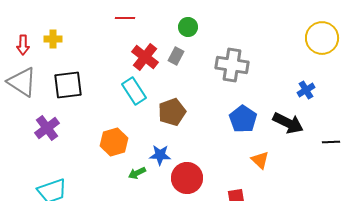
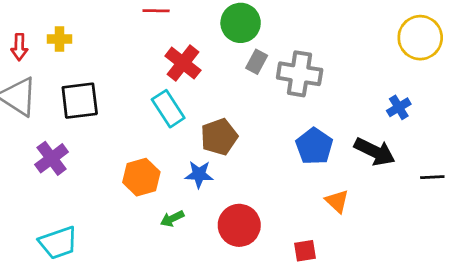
green circle: (188, 27) -> (241, 23), size x1.5
gray rectangle: (176, 56) -> (257, 62), moved
blue star: (160, 155) -> (199, 174), moved

